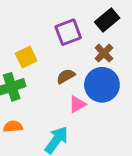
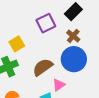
brown semicircle: (66, 76) -> (43, 67), moved, size x1.5
pink triangle: (77, 104) -> (59, 85), moved

